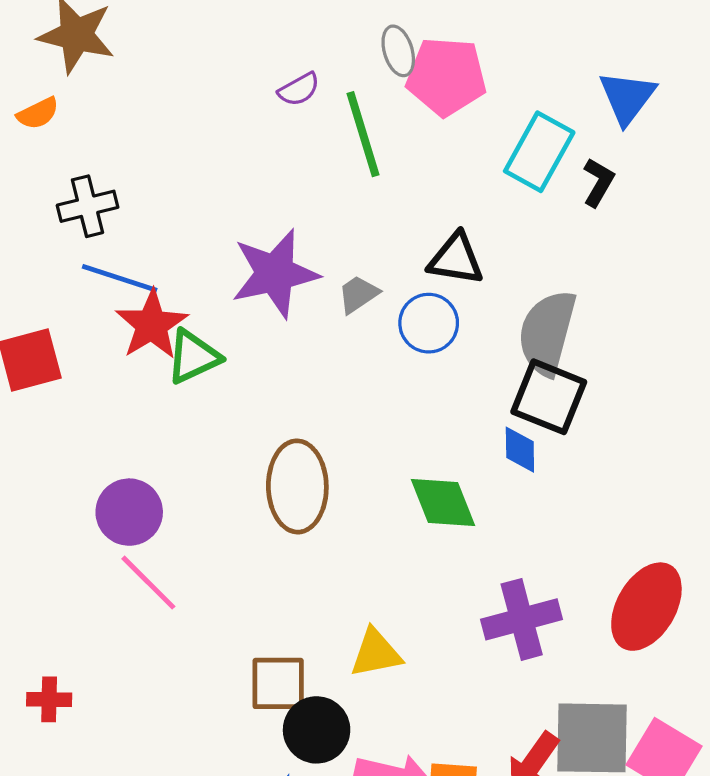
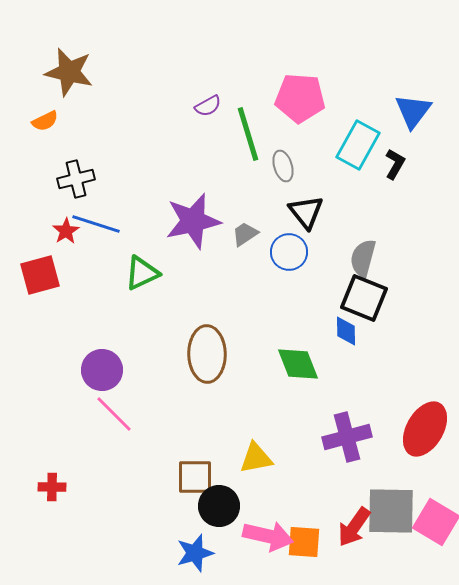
gray ellipse: (398, 51) -> (283, 166), moved
black triangle: (456, 259) -> (306, 212), turned 42
red star: (152, 325) -> (66, 231), moved, size x0.6
gray semicircle: (547, 333) -> (363, 258), size x0.7

